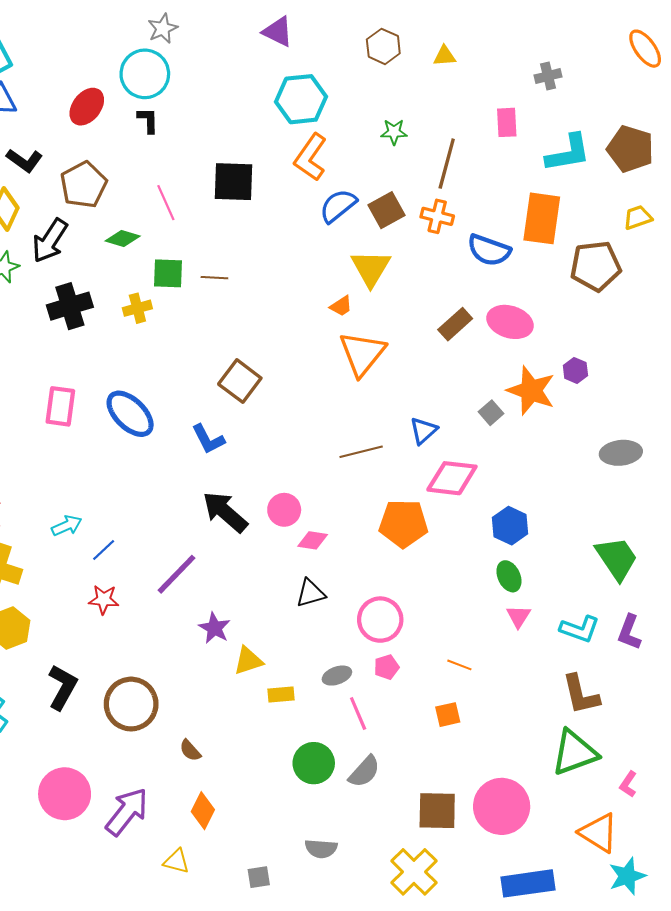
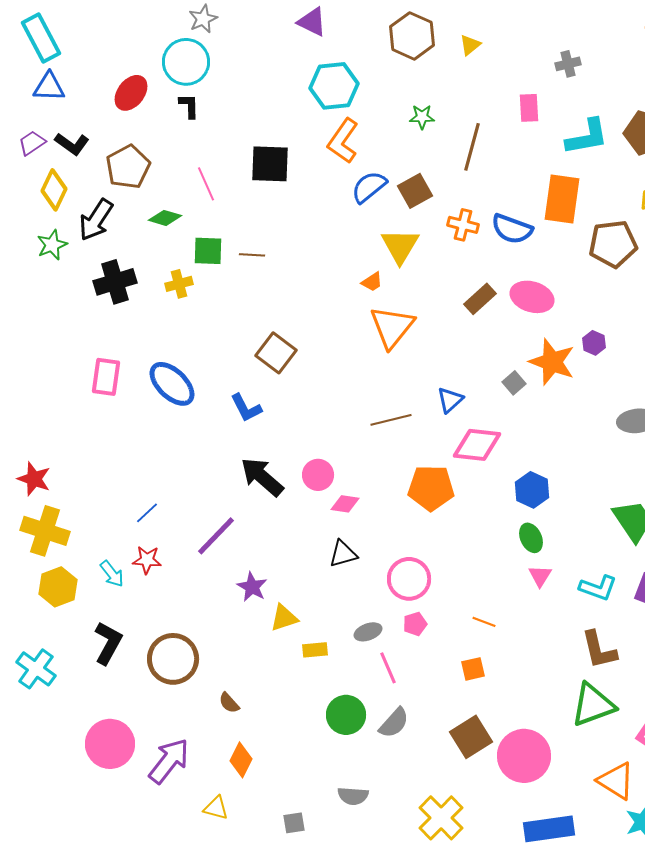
brown hexagon: (383, 46) -> (412, 36), size x1.4
yellow triangle: (445, 56) -> (470, 45), turned -35
orange cross: (437, 216) -> (463, 225), moved
cyan arrow: (67, 526) -> (112, 574), moved, turned 76
brown square: (437, 811) -> (471, 737), moved, turned -33

